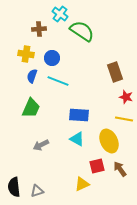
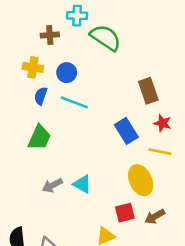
cyan cross: (60, 14) -> (77, 16), turned -35
blue rectangle: (79, 115) -> (126, 131), moved, turned 54
cyan triangle: (77, 139) -> (82, 184), moved
brown arrow: (120, 169) -> (155, 217), turned -84

